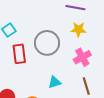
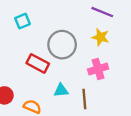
red rectangle: (19, 54) -> (38, 63), moved, turned -66
brown line: (86, 86) -> (84, 99), moved

